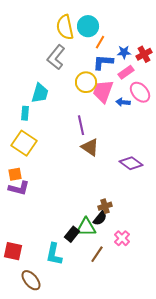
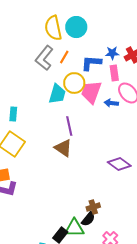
orange line: (100, 42) -> (64, 57), moved
pink rectangle: (126, 72) -> (114, 73), turned -63
cyan trapezoid: (40, 93) -> (57, 94), moved
brown triangle: (90, 147) -> (63, 148), moved

